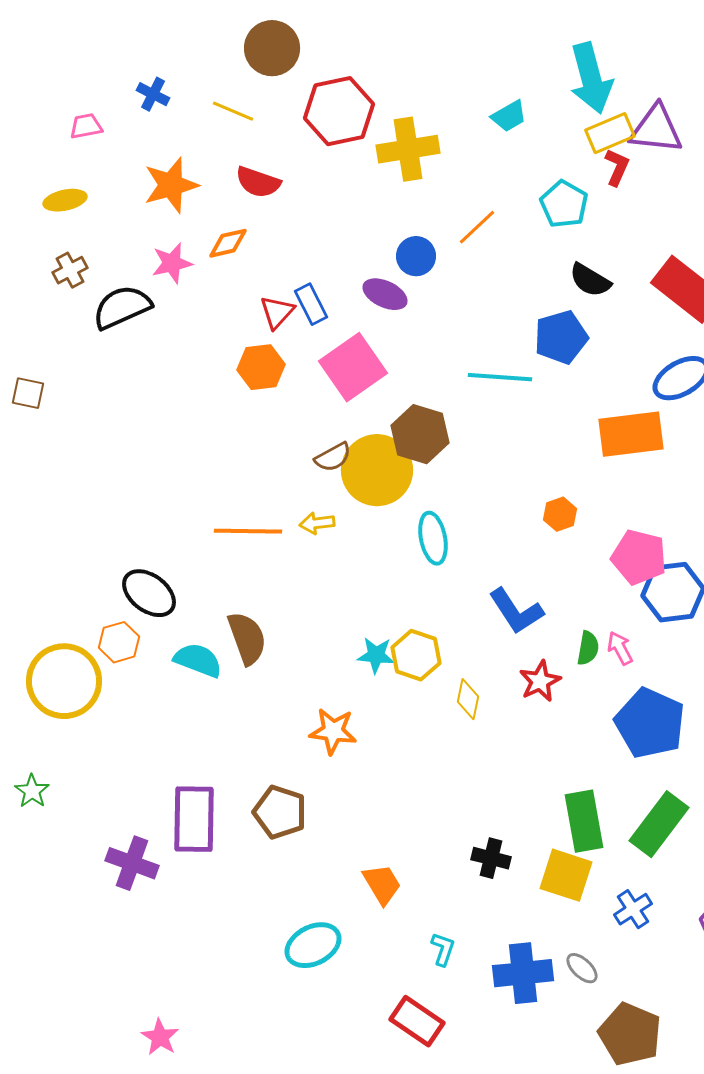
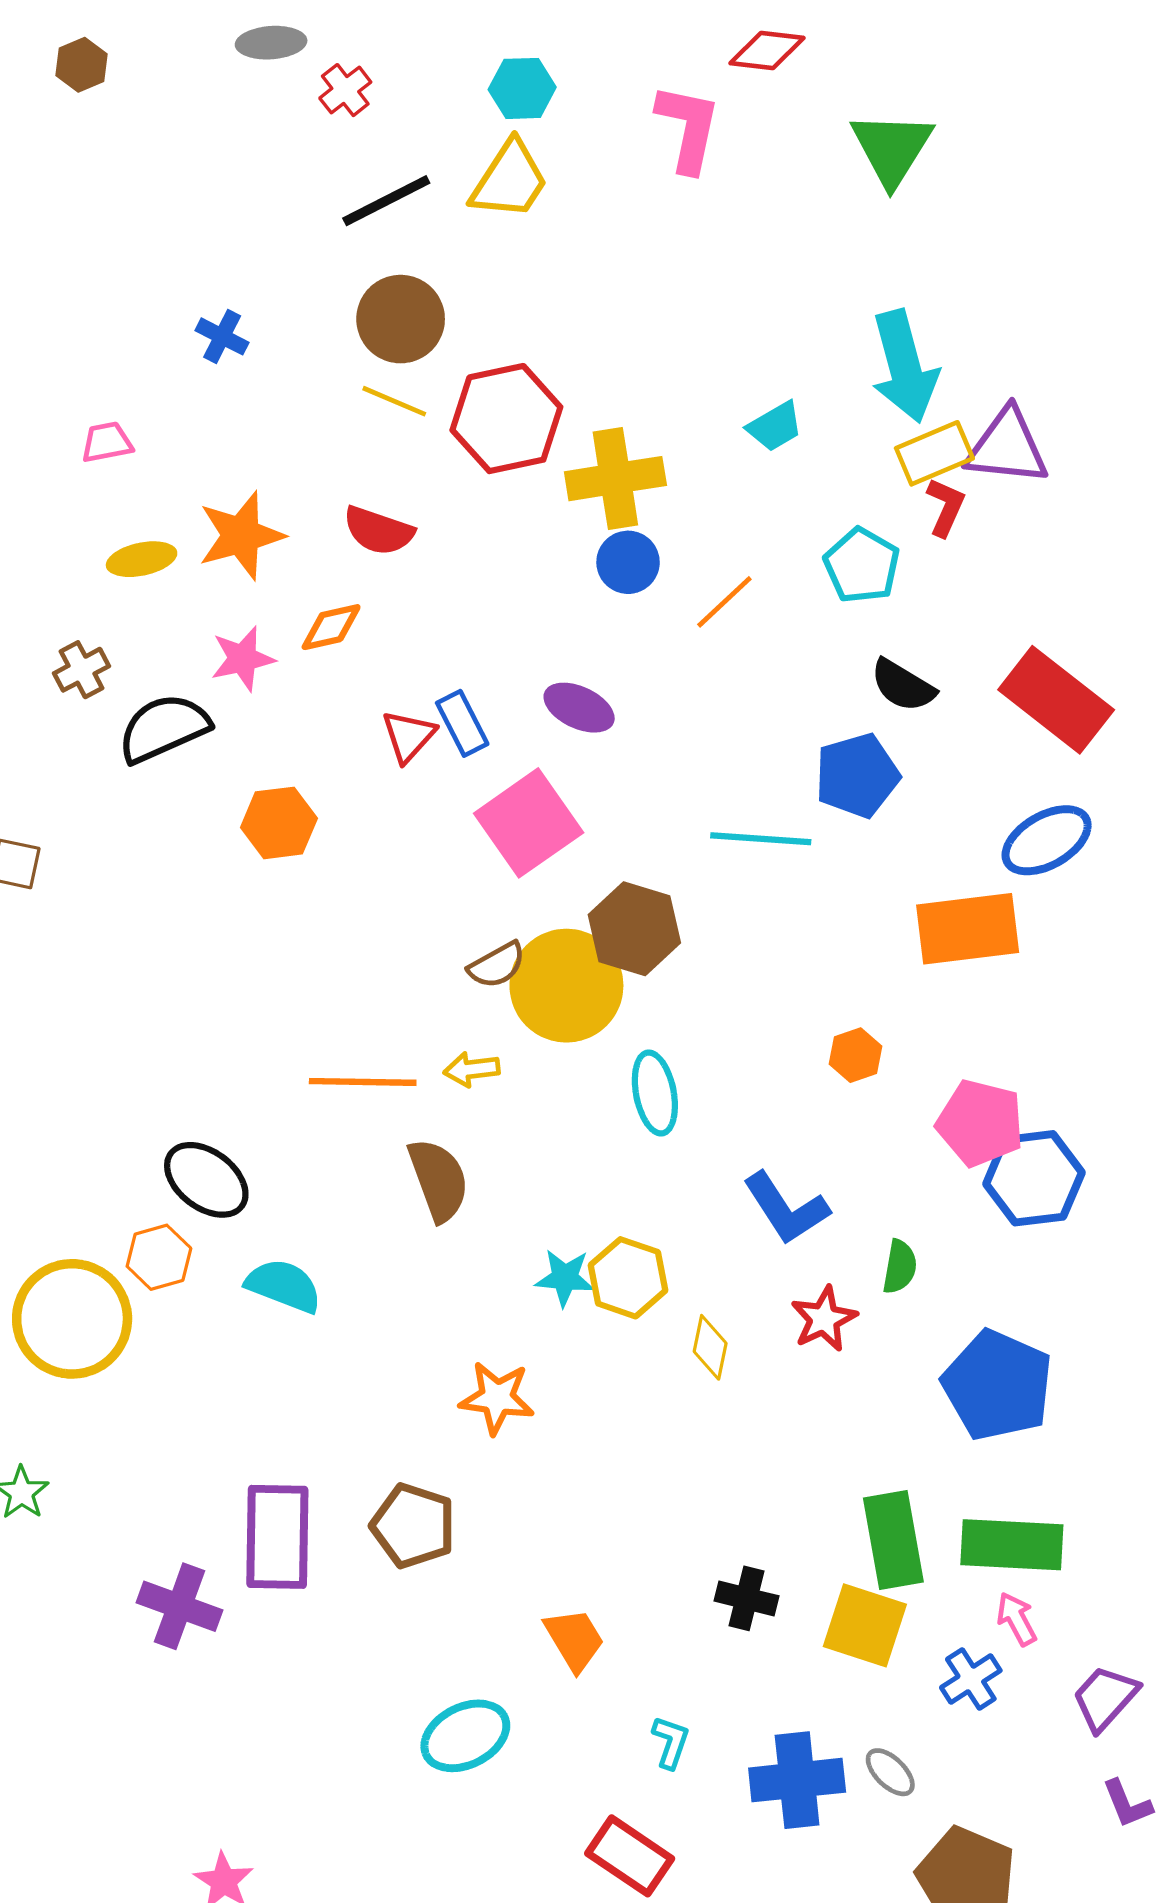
blue cross: (153, 94) -> (222, 336), moved
yellow line: (233, 111) -> (394, 401), moved
yellow ellipse: (65, 200) -> (142, 559), moved
blue circle: (416, 256) -> (628, 562), moved
orange hexagon: (261, 367) -> (279, 823), moved
brown semicircle: (247, 638) -> (438, 1180), moved
pink arrow: (620, 648) -> (1017, 1619), moved
green rectangle: (659, 824) -> (1012, 1545), turned 56

